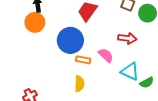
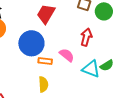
red arrow: (127, 38) -> (86, 37), turned -78
green semicircle: (147, 83) -> (107, 65), moved

